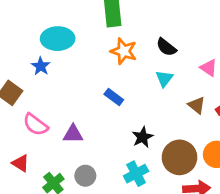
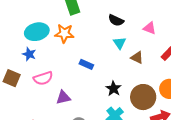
orange star: (124, 51) -> (64, 33), moved
brown triangle: (197, 105) -> (137, 57), moved
pink semicircle: (35, 125) -> (43, 78), moved, turned -42

